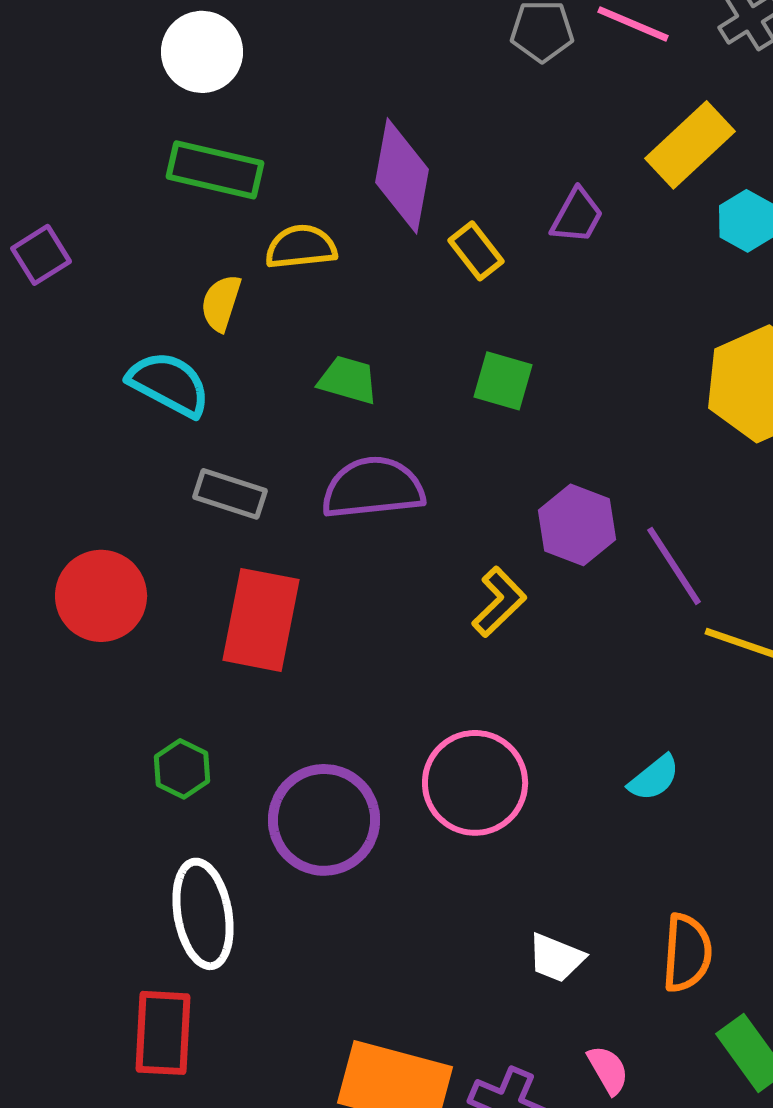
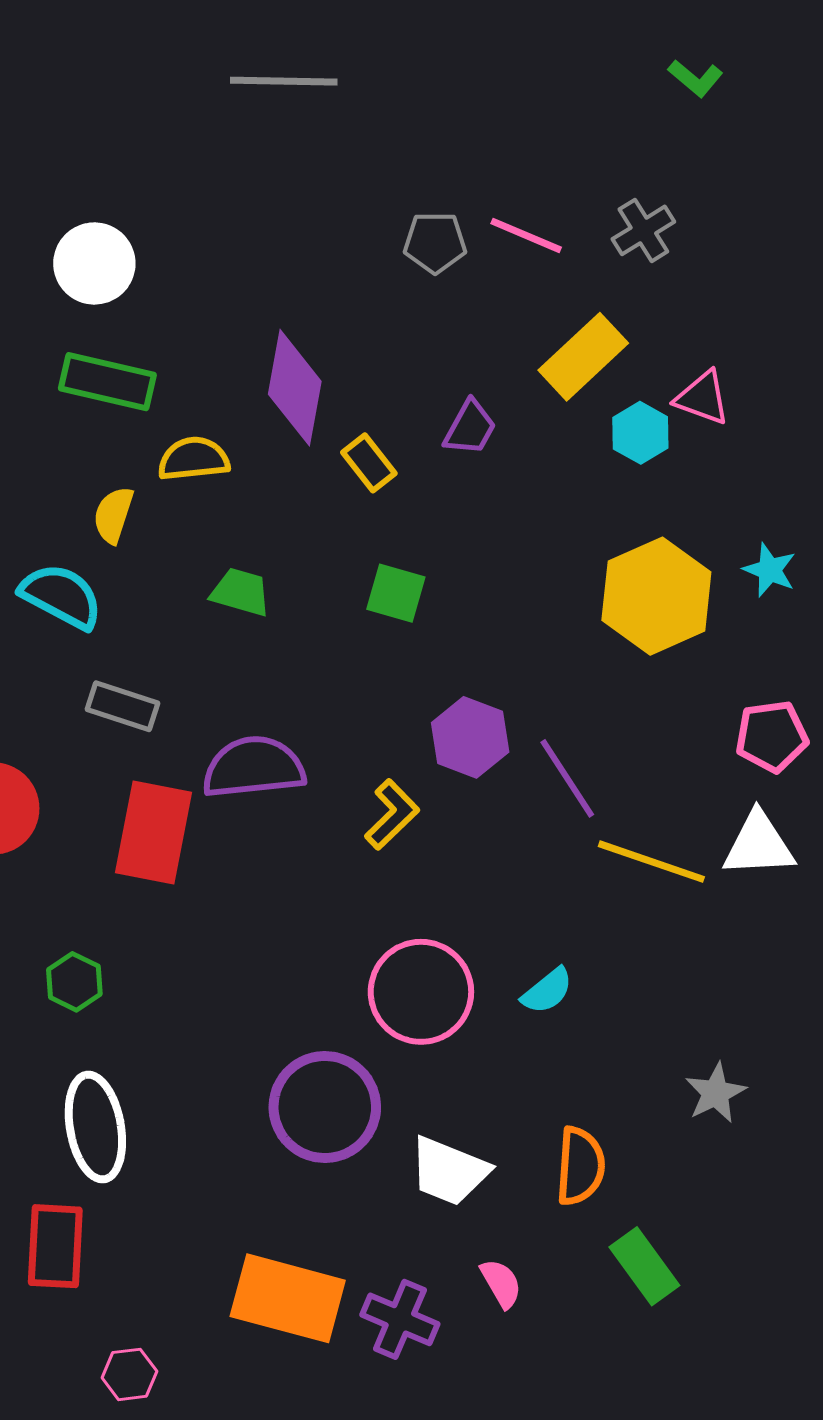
purple semicircle: (373, 488) -> (254, 767), moved
pink circle: (475, 783) -> (421, 992), moved
purple circle: (324, 820) -> (325, 1107), moved
white trapezoid: (556, 958) -> (449, 1171), size x1.4

